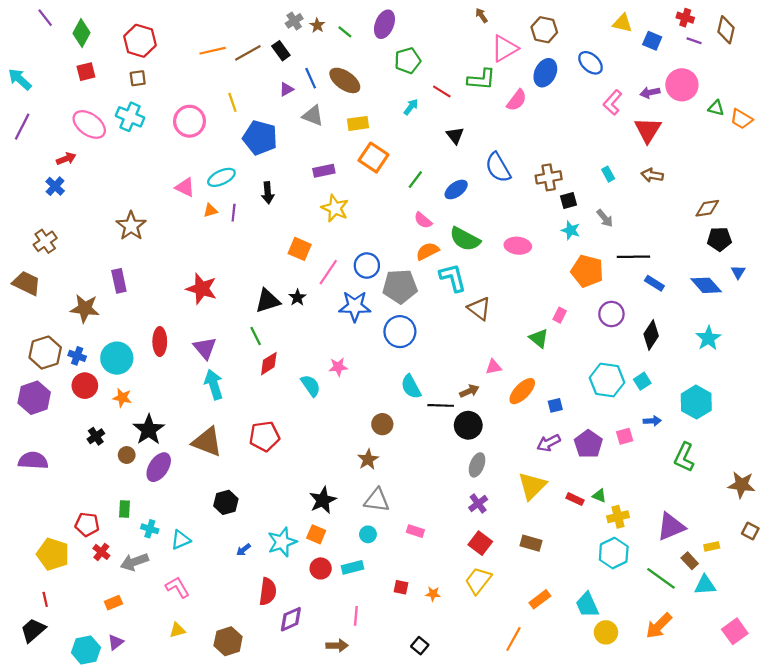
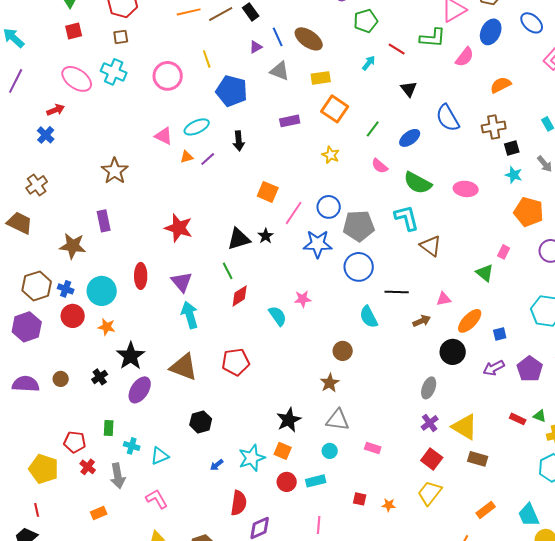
yellow star: (335, 208) -> (331, 155), moved, size x0.7
purple line: (234, 213) -> (208, 159), turned 42
orange semicircle: (427, 251) -> (501, 85), moved
black line: (441, 405) -> (397, 292), moved
black circle: (468, 425) -> (453, 352), moved
black cross: (96, 436) -> (100, 377), moved
brown circle: (127, 455) -> (61, 379), moved
yellow triangle: (532, 486) -> (465, 427), moved, turned -44
gray arrow: (134, 562) -> (118, 476), turned -80

